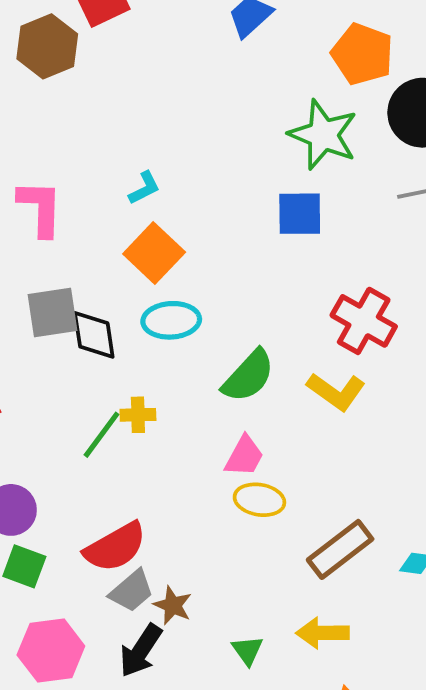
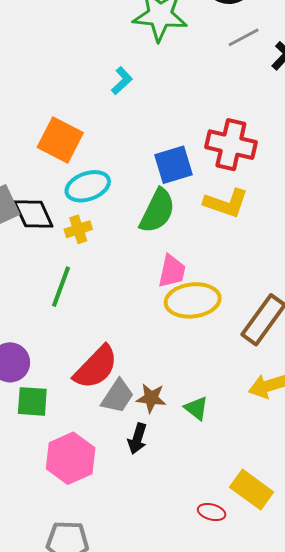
cyan L-shape: (144, 188) -> (122, 81), moved
blue square: (300, 214) -> (173, 165), moved
yellow cross: (138, 415) -> (78, 229), moved
yellow ellipse: (259, 500) -> (193, 300), size x1.4
green triangle: (247, 650) -> (196, 408), moved
black arrow: (141, 651) -> (137, 439), size x0.7

